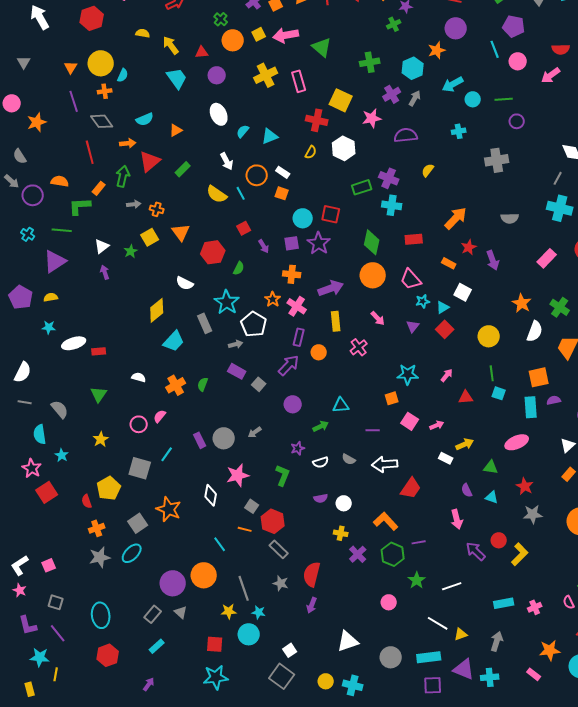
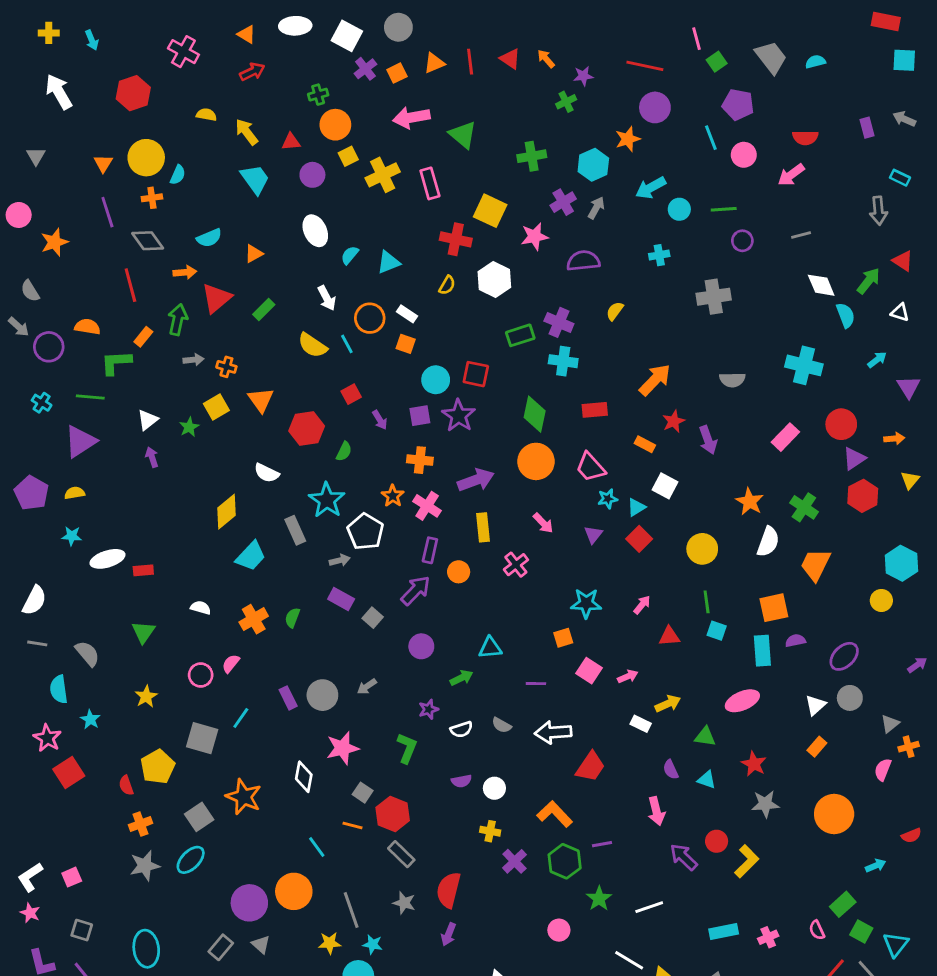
green cross: (221, 19) -> (318, 95), turned 32
yellow square: (259, 34) -> (348, 156), moved
gray line: (558, 178) -> (801, 235), moved, turned 48

